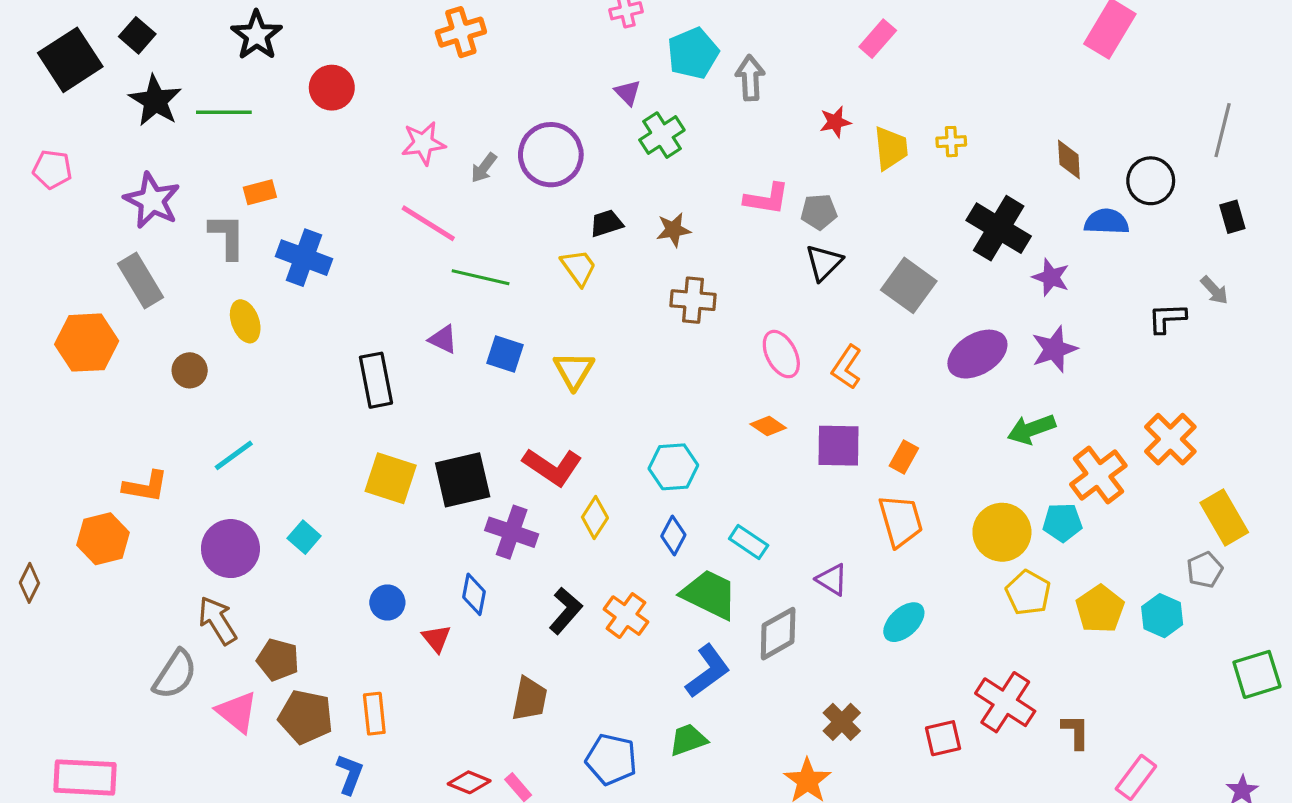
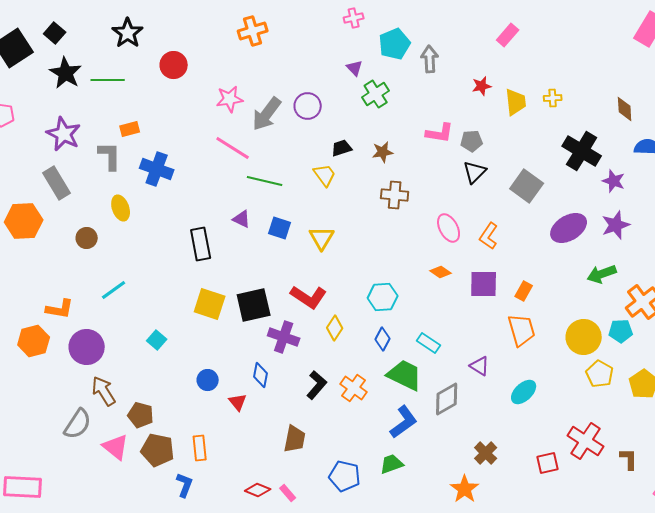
purple circle: (551, 155) -> (308, 106), size x0.7
gray arrow: (484, 168) -> (267, 114), size x1.8
purple circle: (230, 549) -> (87, 347), moved

